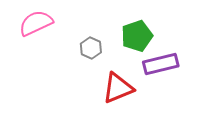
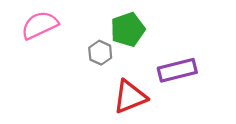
green pentagon: (137, 36) -> (128, 30), moved

